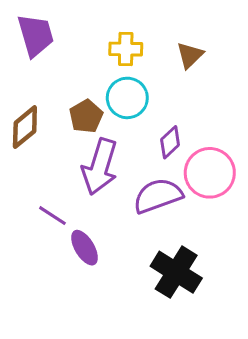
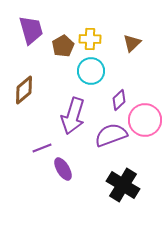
brown pentagon: (86, 116) -> (63, 46), moved
purple line: (52, 216) -> (42, 148), turned -54

